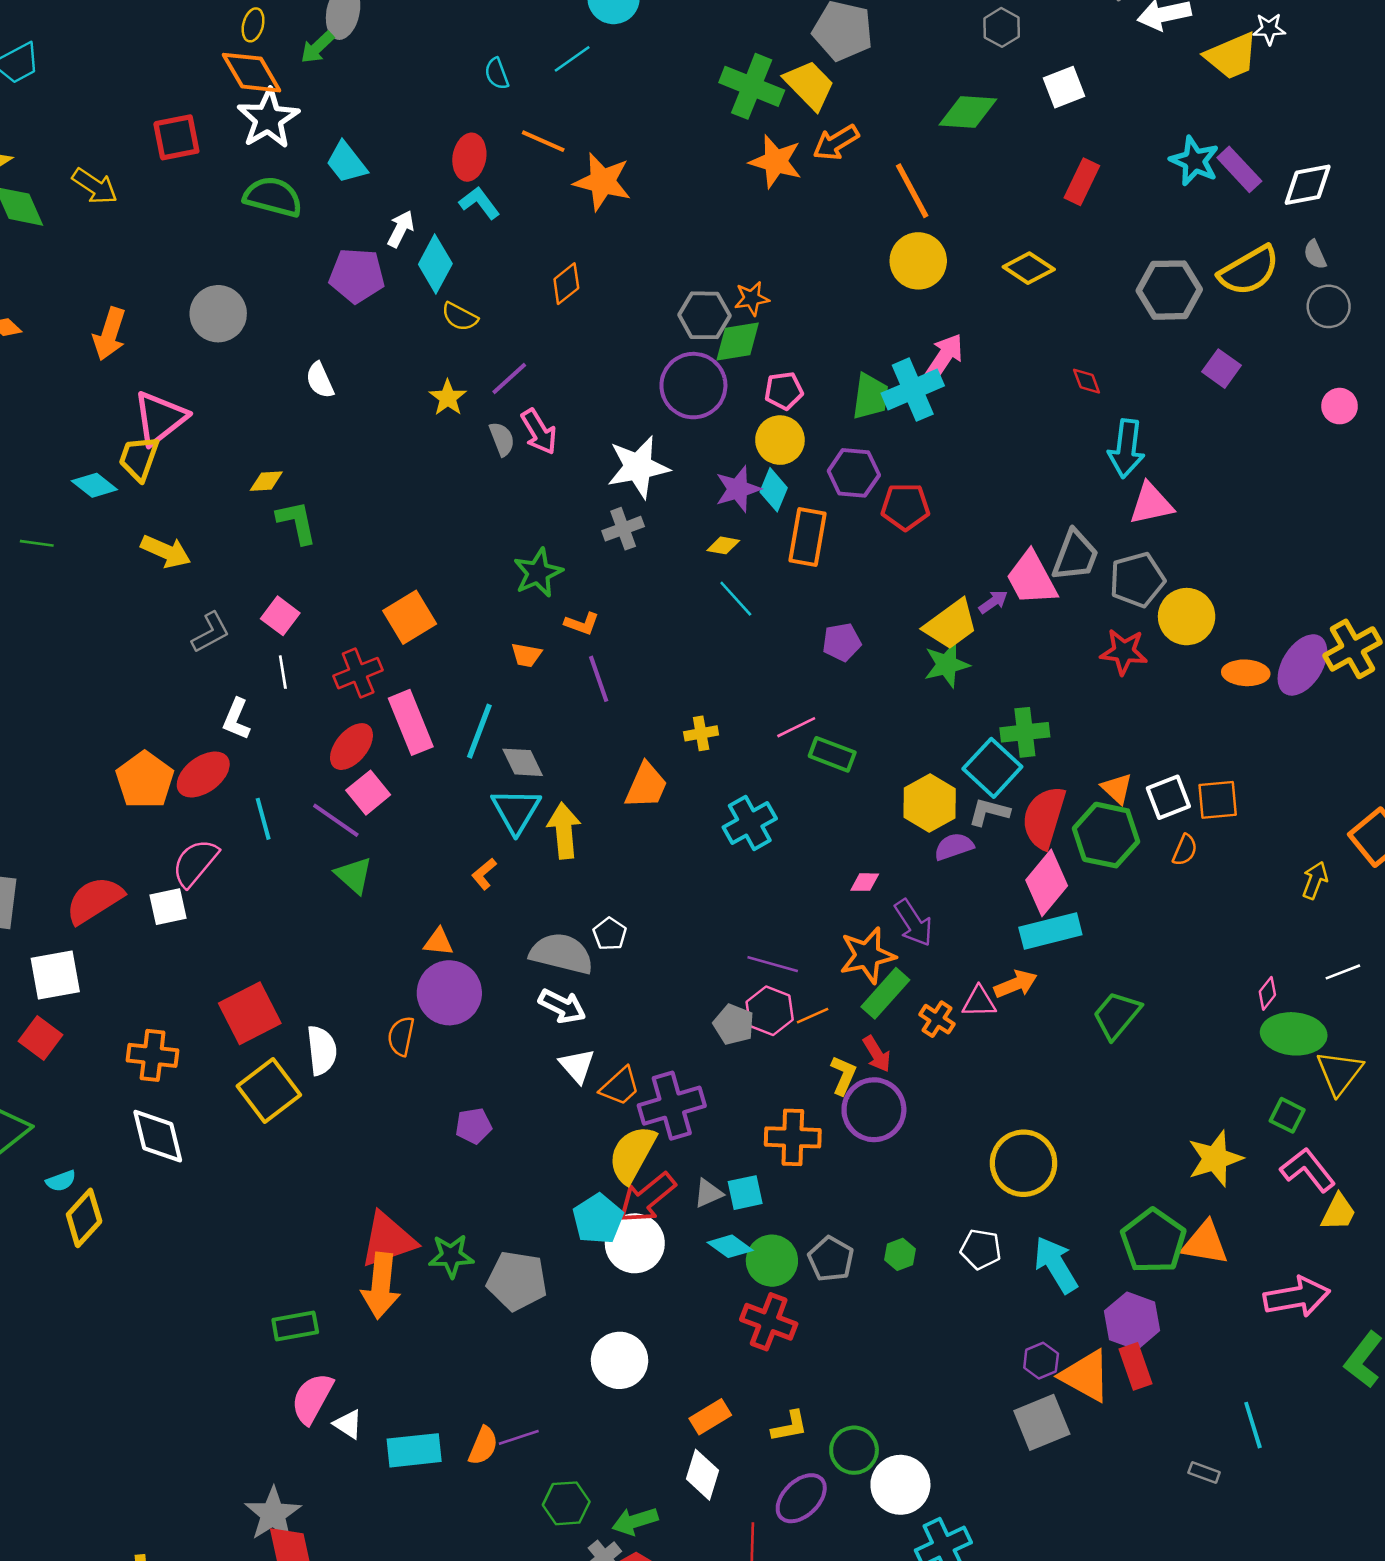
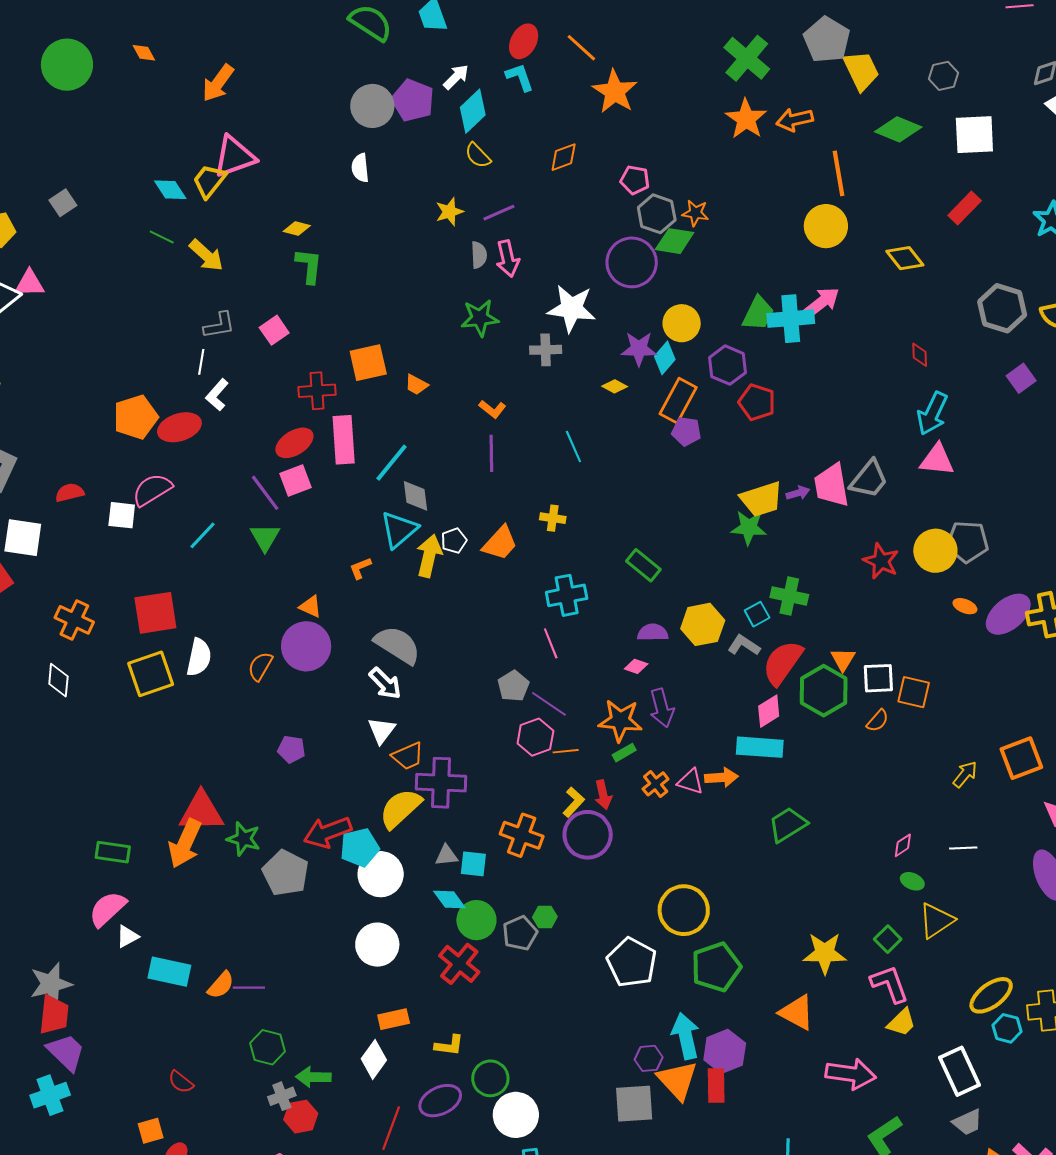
yellow trapezoid: (809, 85) -> (861, 71), moved
white square: (1064, 87) -> (974, 135), size x1.4
gray circle: (218, 314) -> (372, 106), moved
pink pentagon: (784, 391) -> (635, 180), moved
green line: (37, 543) -> (162, 237), moved
green star: (538, 573) -> (480, 318), moved
gray pentagon: (1137, 580) -> (967, 542), moved
cyan line: (736, 599) -> (573, 447), moved
purple pentagon: (842, 642) -> (686, 431), moved
orange trapezoid: (526, 655) -> (416, 385), moved
white line: (283, 672) -> (201, 362), moved
orange ellipse: (1246, 673) -> (965, 606), size x0.7
pink line: (796, 727) -> (551, 643), moved, turned 76
cyan square: (992, 768) -> (757, 614), size x0.6
cyan line: (263, 819) -> (202, 535), moved, turned 40
purple semicircle: (954, 847) -> (653, 633), moved
pink diamond: (1047, 883) -> (769, 711), size x0.7
red semicircle: (94, 900) -> (70, 493), size x0.6
white pentagon: (610, 934) -> (454, 541), moved
green rectangle: (885, 993) -> (624, 753), size x0.6
gray pentagon: (734, 1024) -> (513, 686), moved
green ellipse: (1294, 1034) -> (912, 881), size x0.5
white diamond: (158, 1136) -> (58, 680), size x0.7
red arrow: (647, 1198) -> (328, 832), moved
green pentagon: (1153, 1241) -> (716, 967), moved
white pentagon: (981, 1249) -> (632, 962), size x1.6
green hexagon: (900, 1254) -> (545, 917), moved
cyan arrow: (1056, 1265) -> (686, 1036), moved
white circle: (619, 1360) -> (377, 945), moved
white triangle: (348, 1424) -> (127, 936), turned 40

